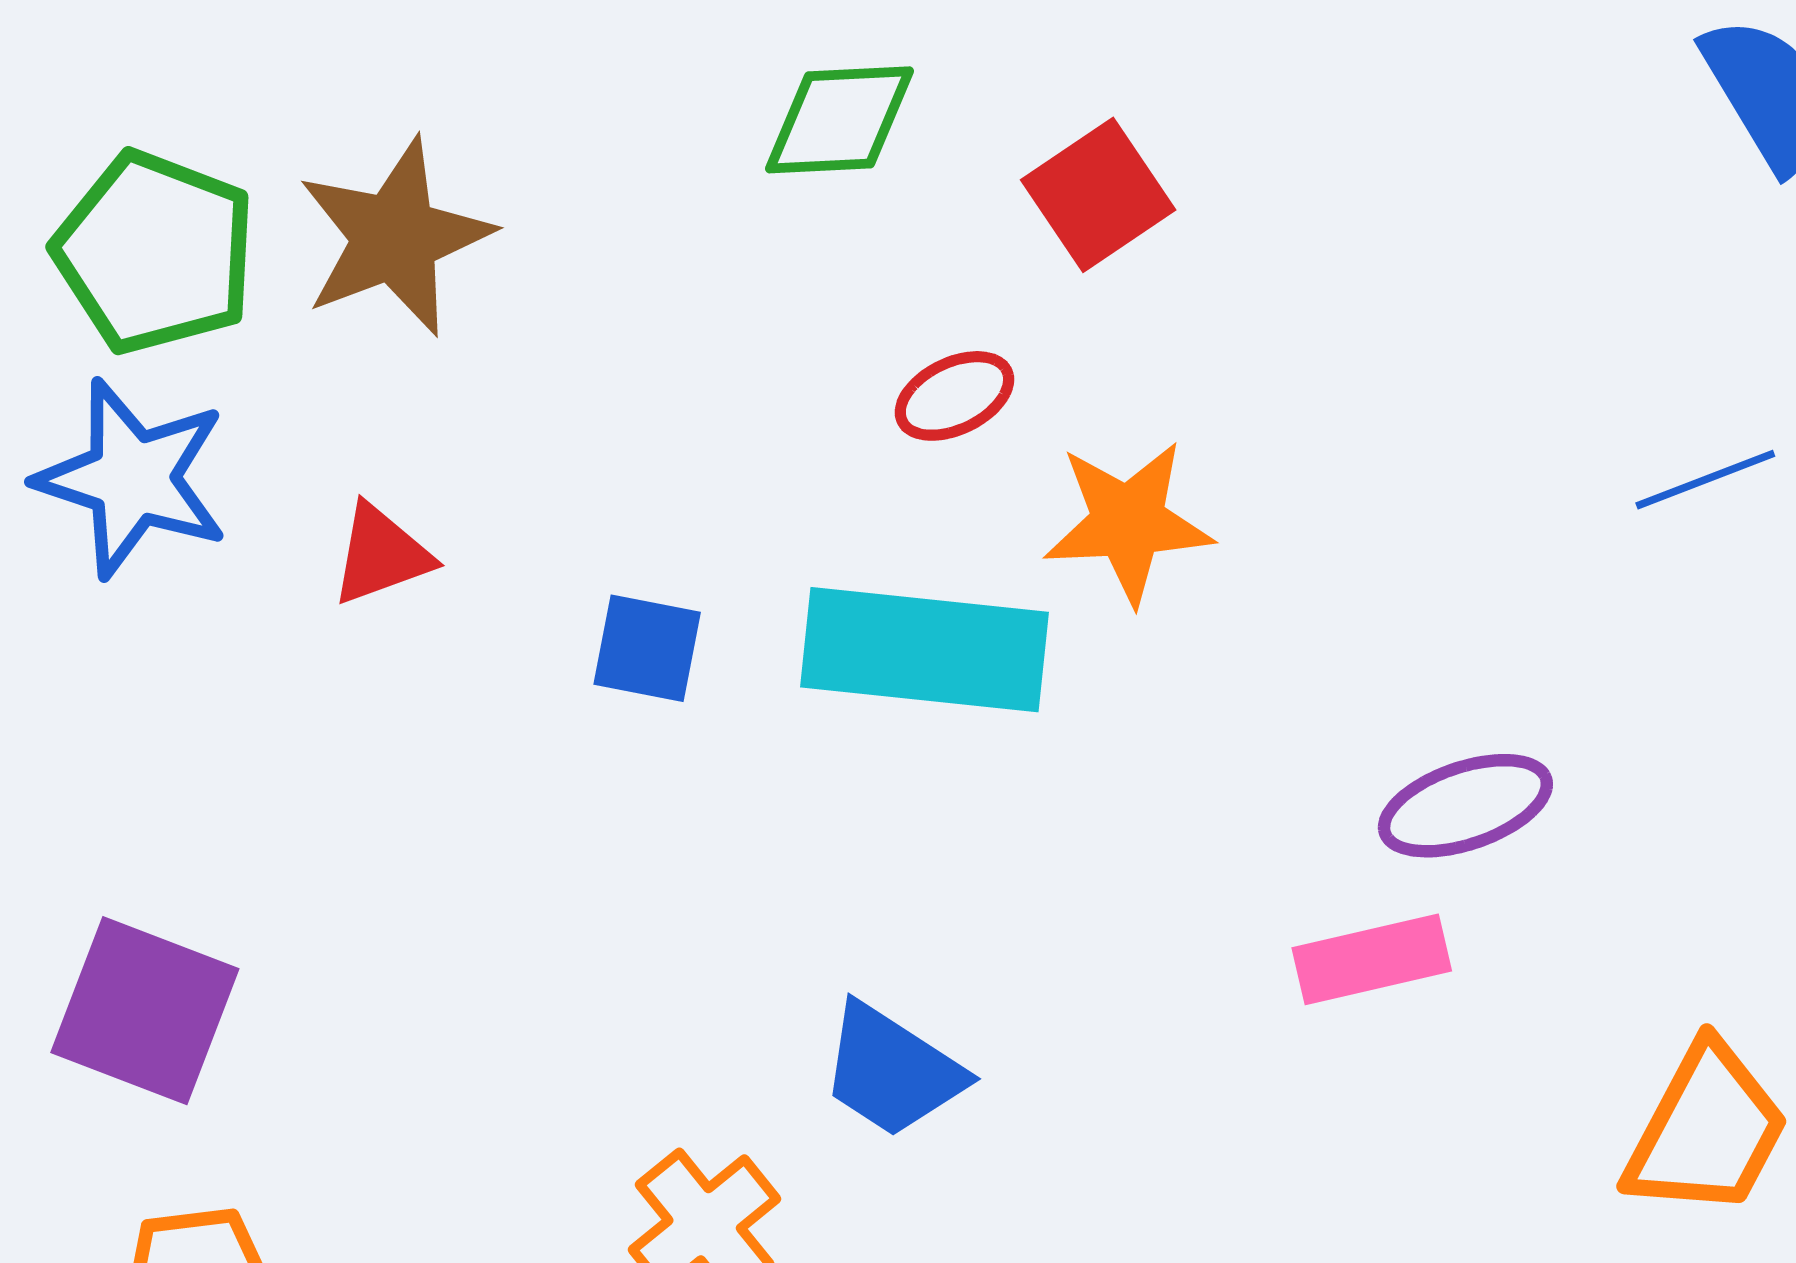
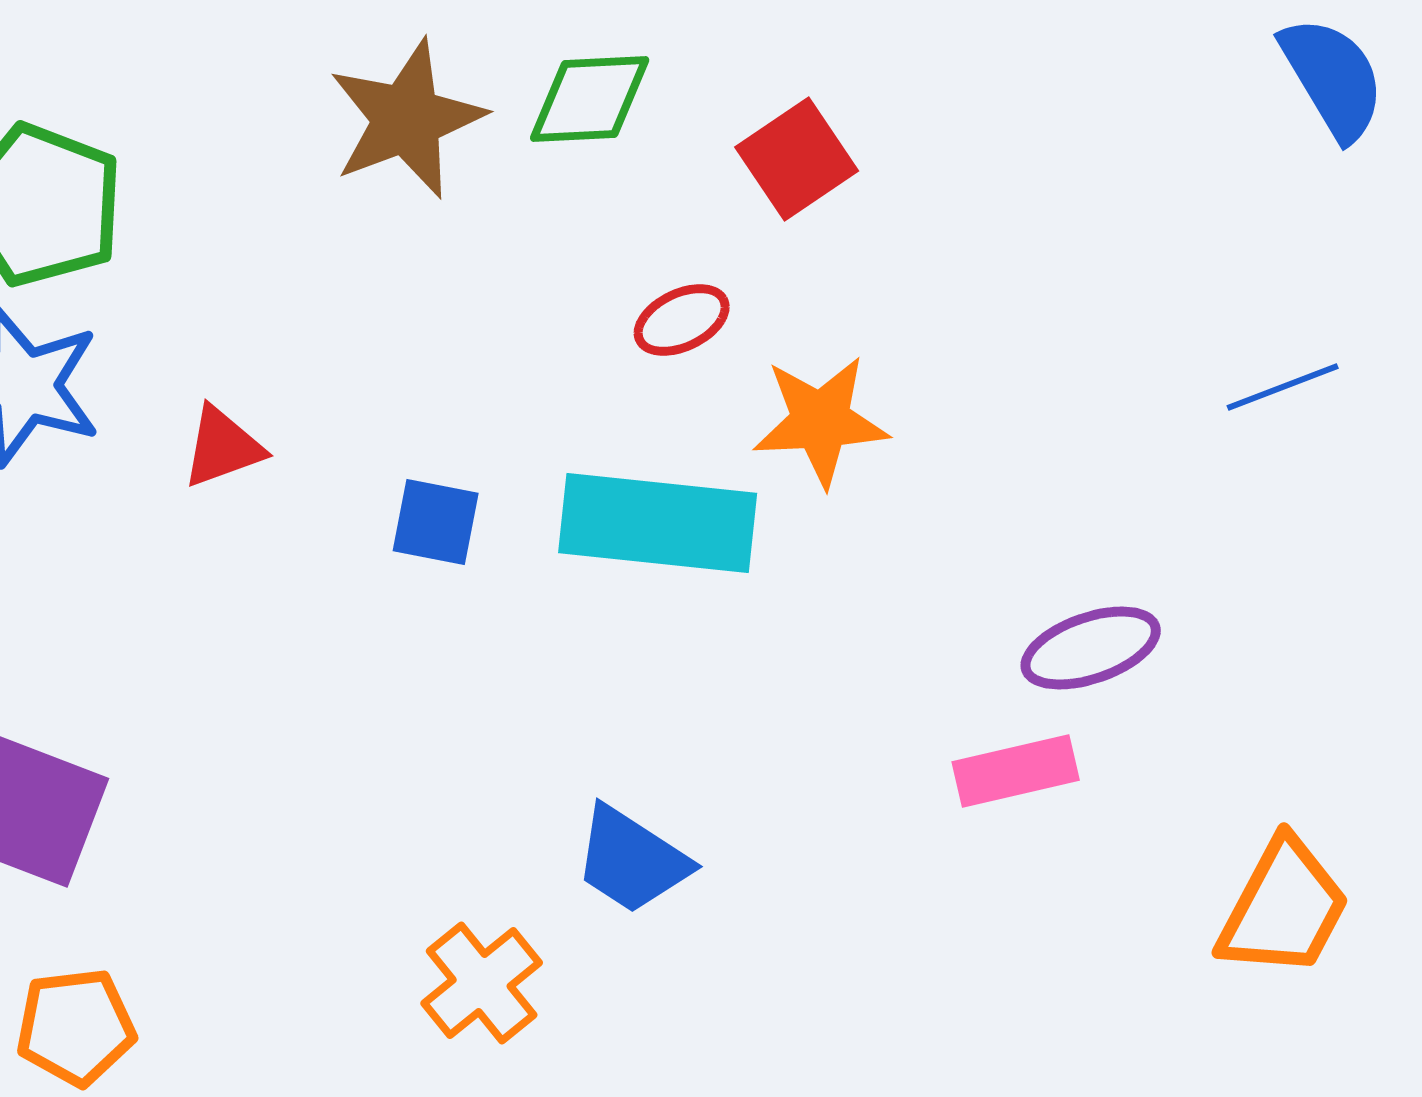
brown star: (395, 237) -> (407, 119), moved

